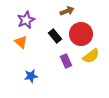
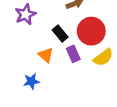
orange triangle: (21, 42) -> (46, 55), moved
purple rectangle: (66, 61) -> (73, 54), moved

